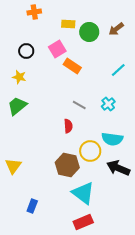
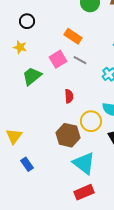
pink square: (57, 49) -> (58, 59), moved
gray line: (79, 105) -> (80, 60), moved
green trapezoid: (17, 106) -> (32, 76), moved
blue rectangle: (32, 206) -> (27, 164), moved, turned -56

